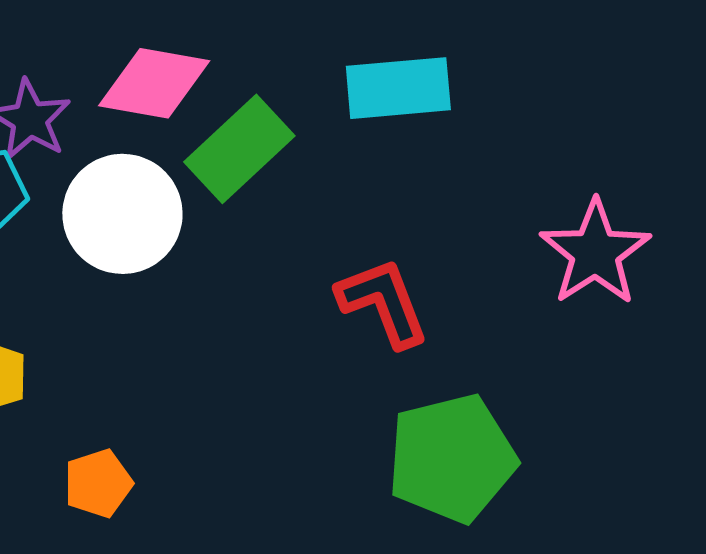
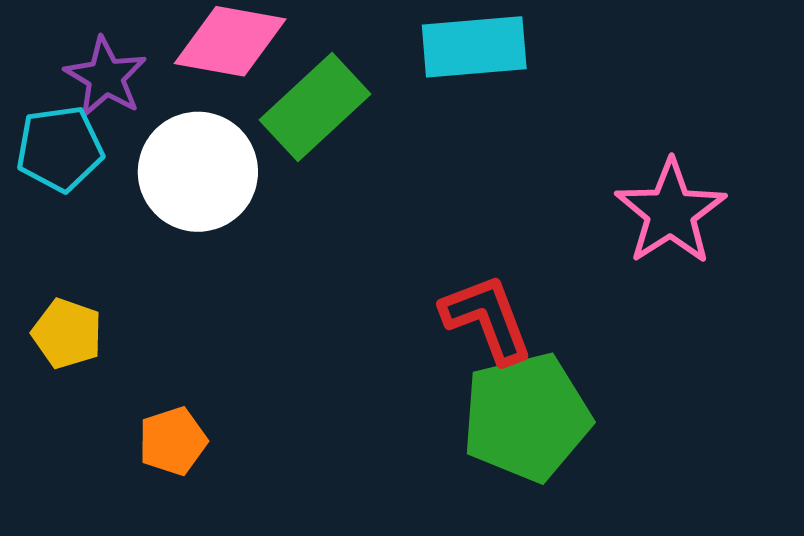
red L-shape: (383, 302) -> (487, 319), moved

